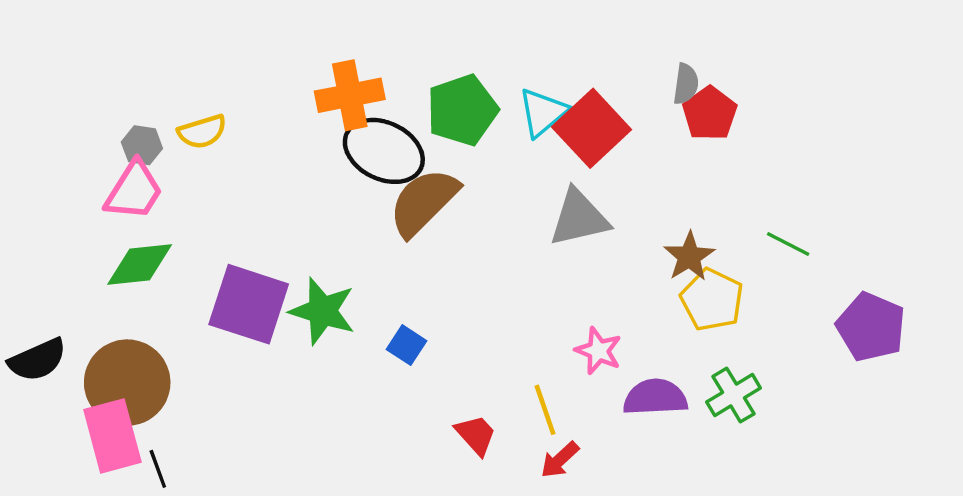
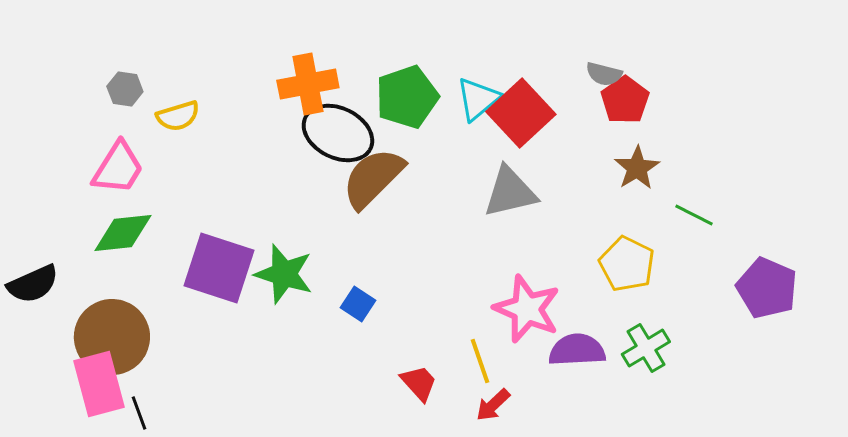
gray semicircle: (686, 84) -> (604, 74), turned 96
gray hexagon: (142, 145) -> (125, 89), moved
brown star: (689, 257) -> (637, 168), moved
pink star: (598, 351) -> (527, 309), size x1.6
black semicircle: (37, 360) -> (33, 284), moved

